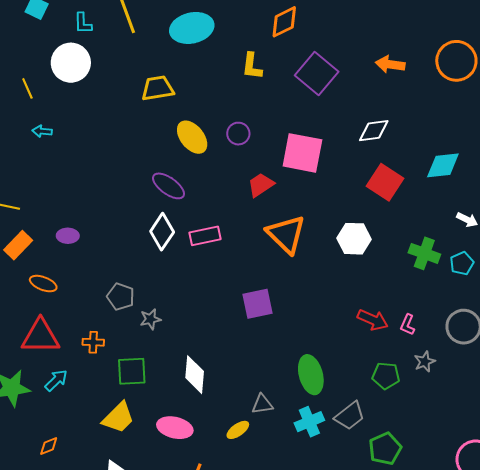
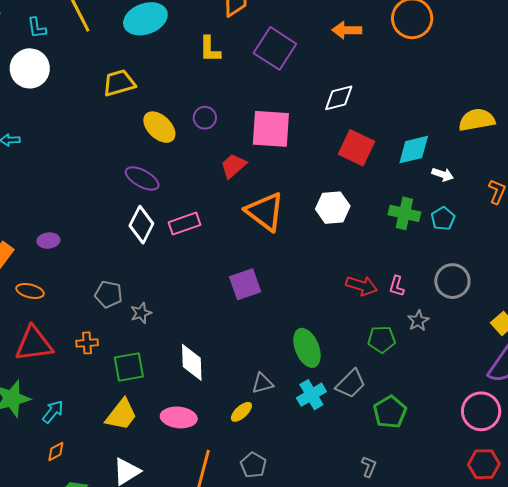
cyan diamond: (443, 165) -> (414, 150), moved
cyan arrow: (56, 380) -> (53, 412), moved

